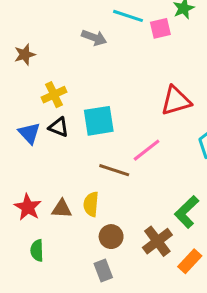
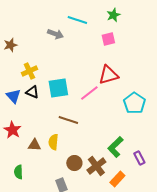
pink square: (160, 28) -> (108, 39), moved
pink line: (147, 150) -> (89, 93), moved
red star: (28, 207) -> (12, 130), moved
brown circle: (111, 237) -> (74, 163), moved

